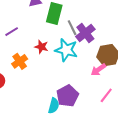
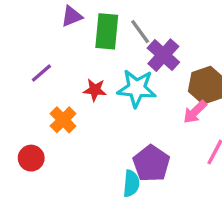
gray line: (72, 28) -> (140, 32), moved

